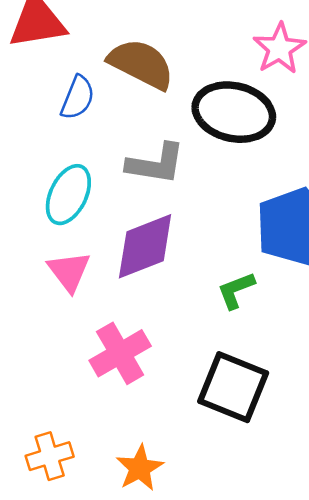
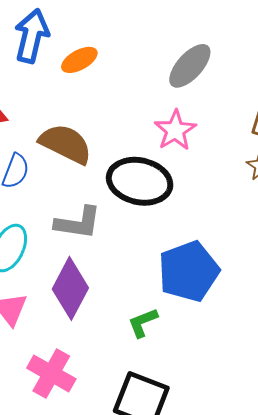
purple diamond: (145, 246) -> (70, 288), turned -40
pink cross: (120, 353) -> (51, 374), turned -30

